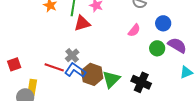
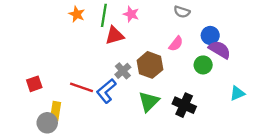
purple semicircle: (177, 45) -> (220, 50), moved
gray cross: (72, 55) -> (123, 71), moved
blue L-shape: (75, 70) -> (106, 91), turned -75
brown hexagon: (92, 74) -> (150, 65), moved

